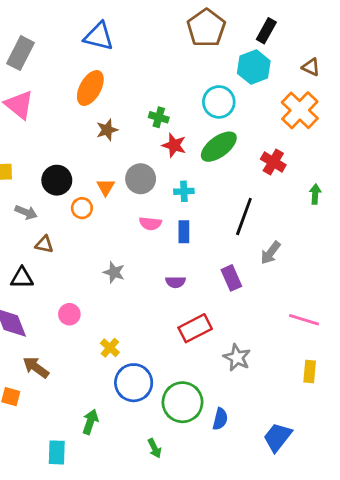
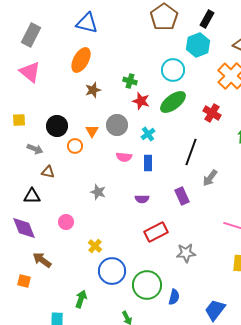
cyan cross: (184, 191) -> (148, 134), turned -32
gray star: (237, 358) -> (186, 253), turned -30

